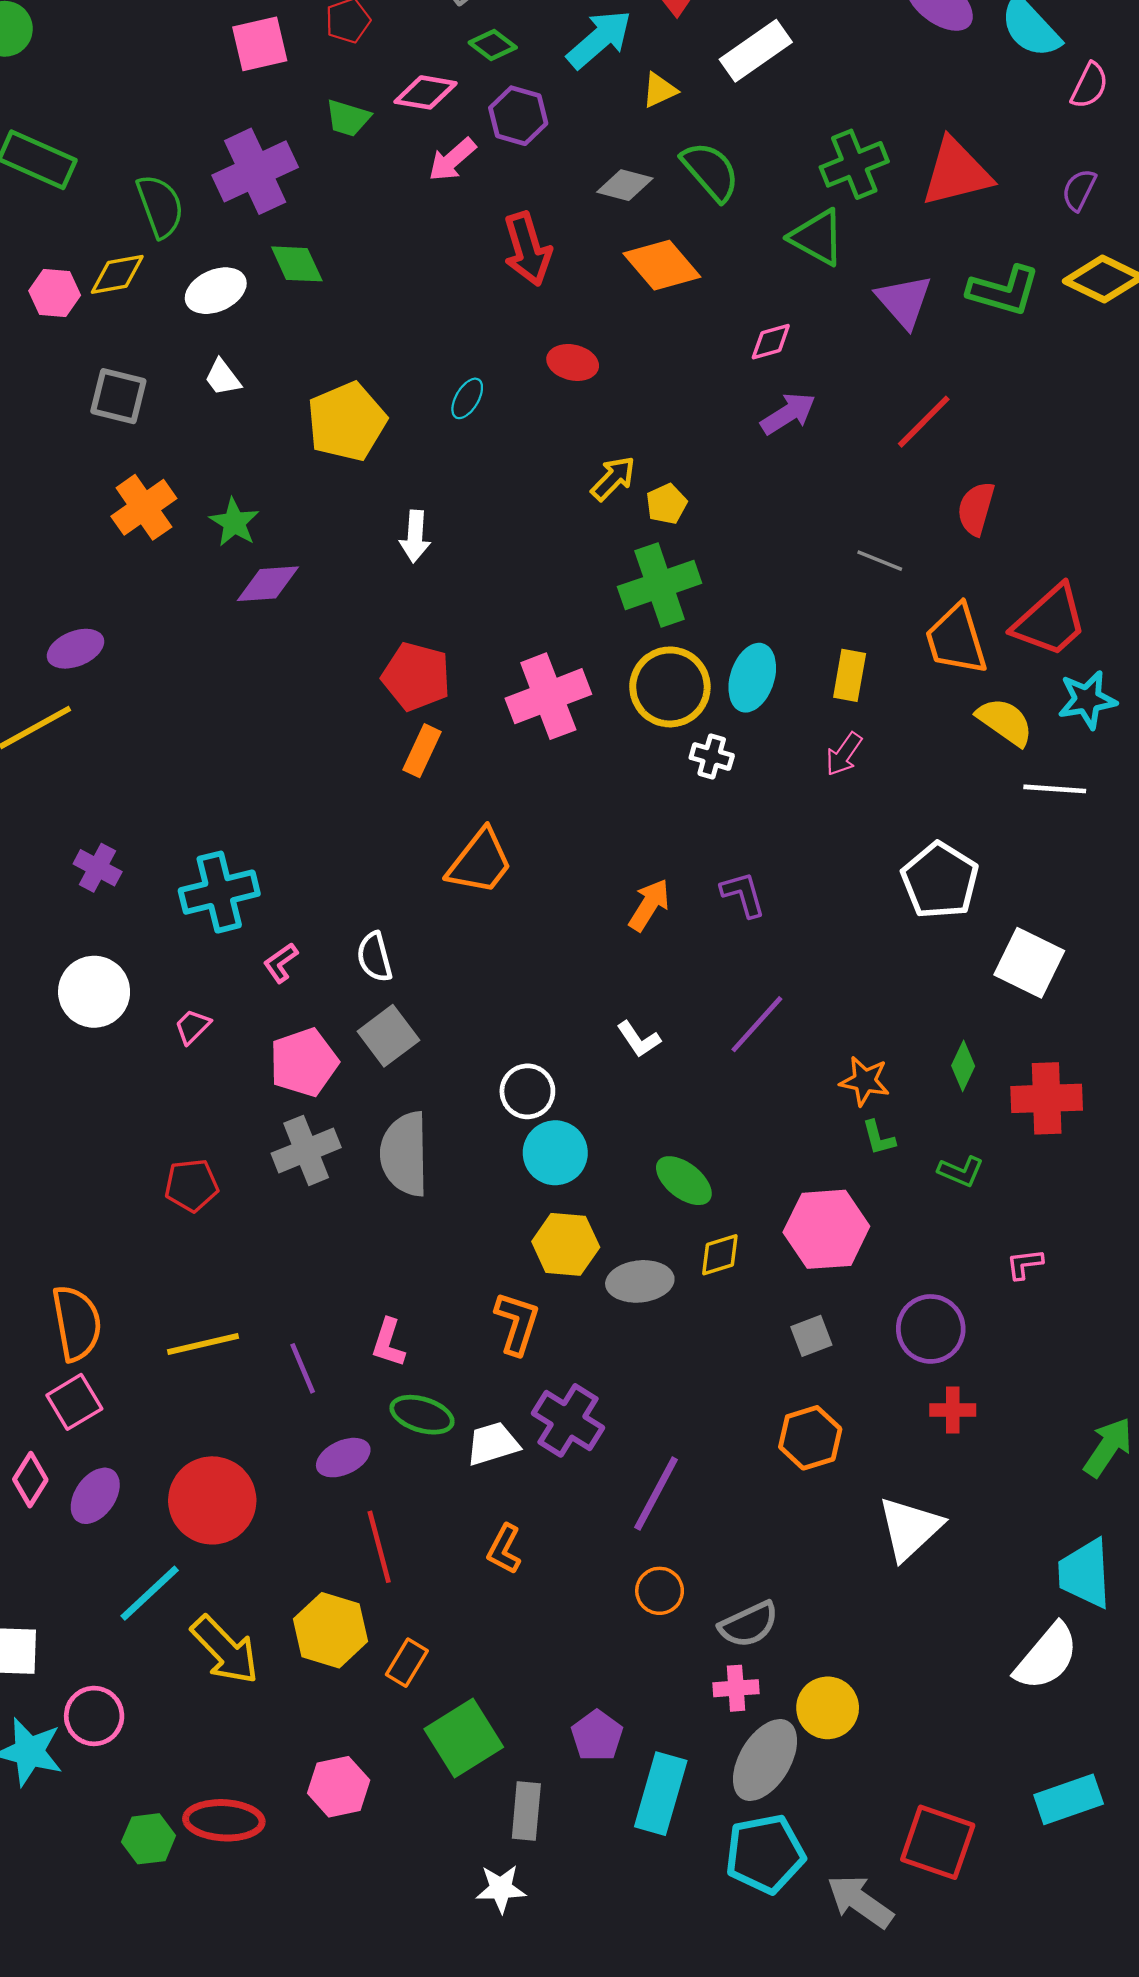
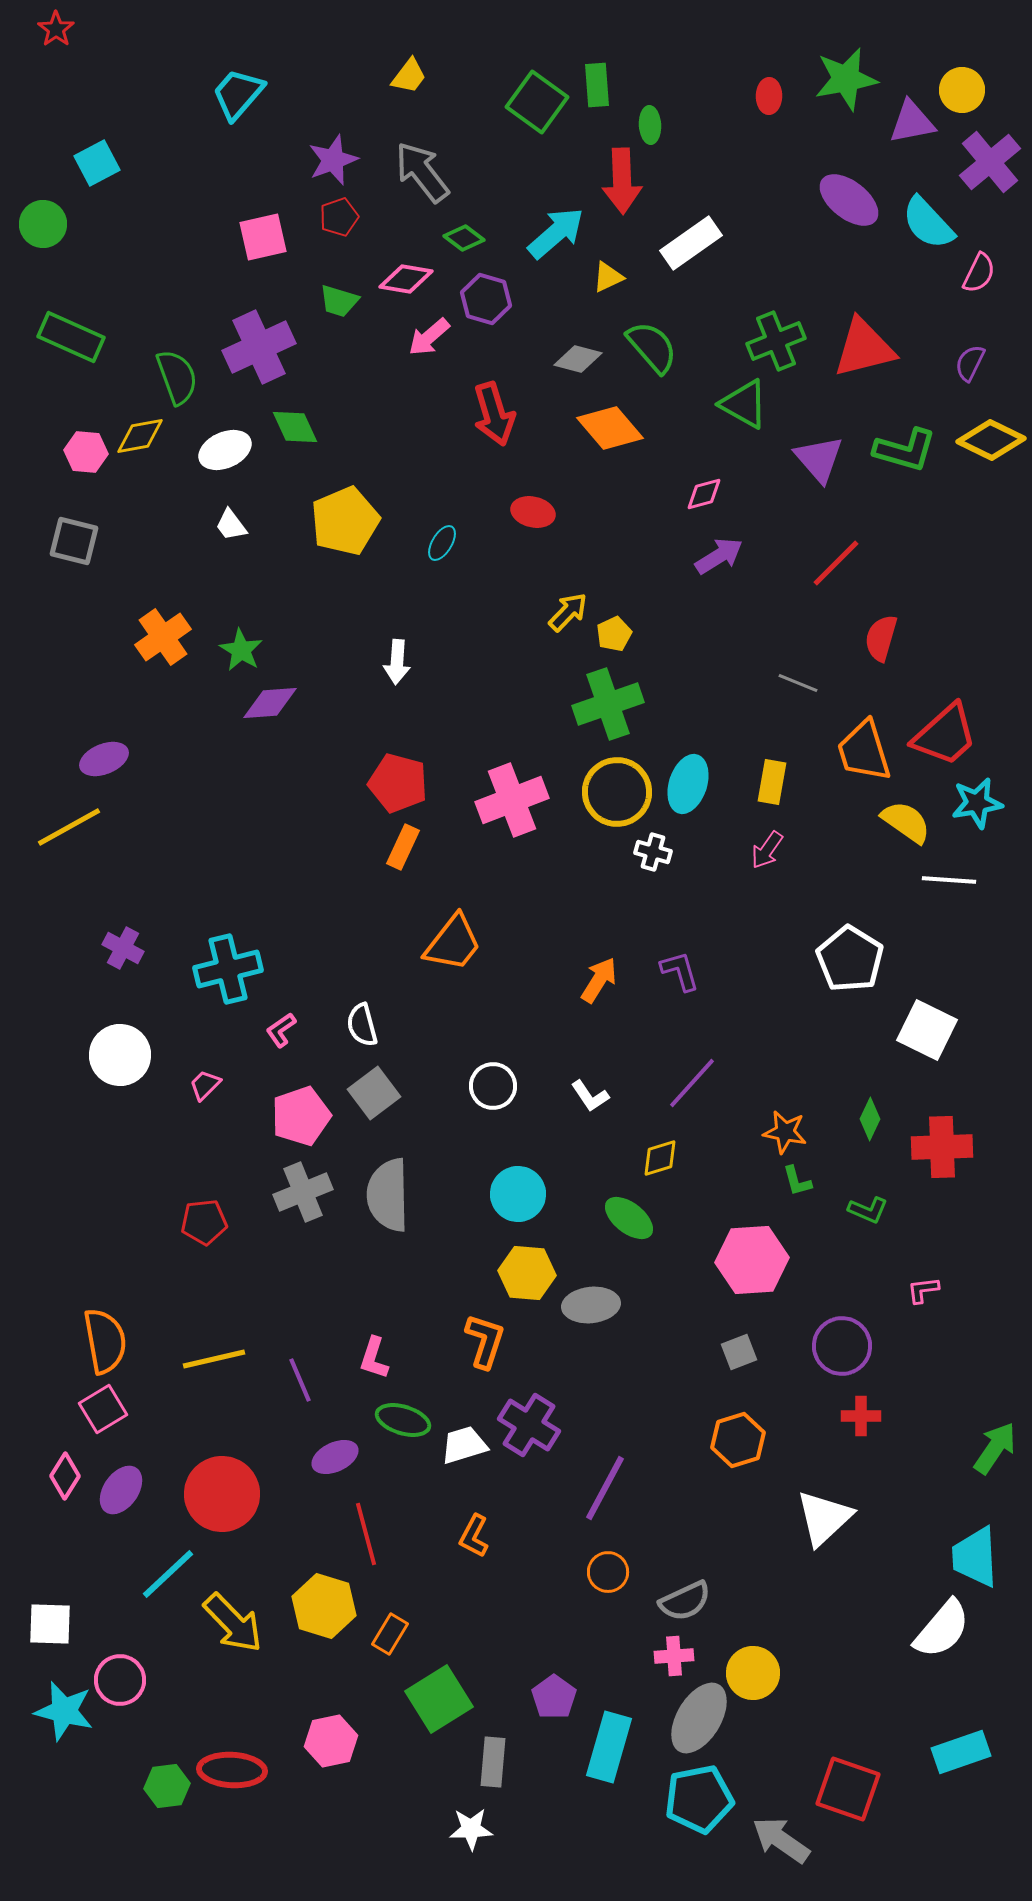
gray square: (118, 396) -> (74, 541), moved
yellow pentagon: (347, 422) -> (345, 521), moved
white circle: (527, 1091) -> (493, 1086), moved
yellow diamond: (720, 1255) -> (660, 1158), moved

